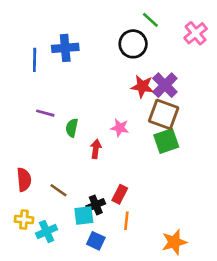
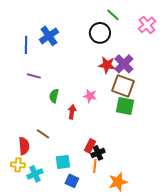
blue cross: (65, 48) -> (49, 36), turned -30
purple line: (45, 113) -> (34, 76), moved
green square: (166, 141) -> (125, 106), turned 30
red semicircle: (24, 180) -> (24, 146), moved
brown line: (59, 190) -> (43, 134), moved
black cross: (96, 205) -> (98, 153), moved
orange star: (174, 242) -> (118, 182), moved

